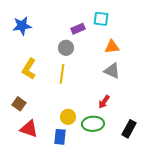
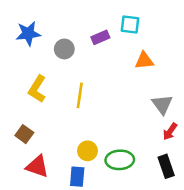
gray circle: (66, 48) -> (64, 49), moved
gray triangle: (112, 71) -> (162, 104), moved, turned 30
red arrow: (104, 102) -> (170, 131), moved
black rectangle: (129, 129) -> (166, 166), turned -48

